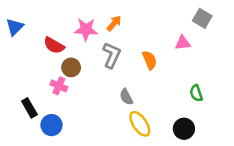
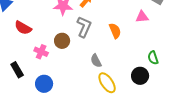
red semicircle: (54, 45) -> (23, 28), moved
brown circle: (71, 67) -> (62, 41), moved
blue circle: (52, 125) -> (44, 84), moved
black circle: (184, 129) -> (140, 76), moved

